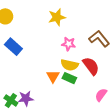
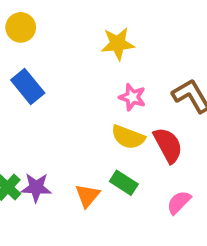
orange triangle: (53, 76) -> (87, 196), moved
green rectangle: (69, 78) -> (124, 183), moved

